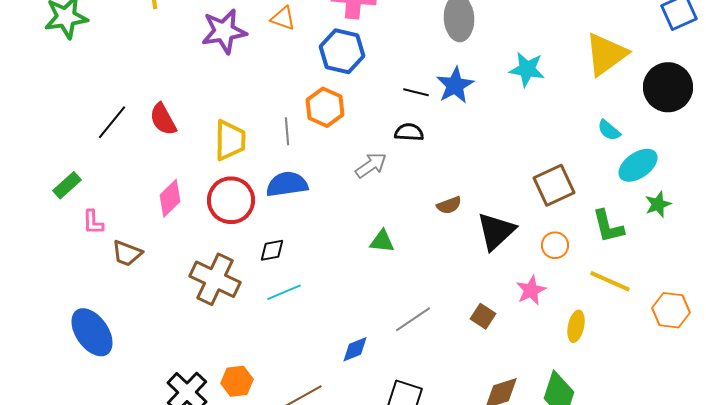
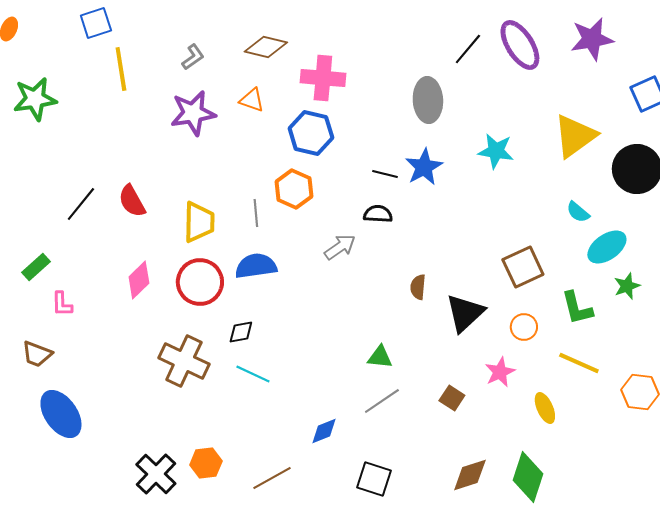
brown semicircle: (449, 205) -> (418, 287), turned 115
green triangle: (382, 241) -> (380, 357), moved
brown trapezoid: (127, 253) -> (37, 354), moved
cyan line: (284, 292) -> (253, 374), turned 48
yellow ellipse: (576, 326) -> (545, 408), turned -36

